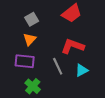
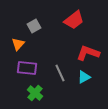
orange triangle: (30, 39) -> (18, 44), moved
red L-shape: (73, 46) -> (88, 53), moved

